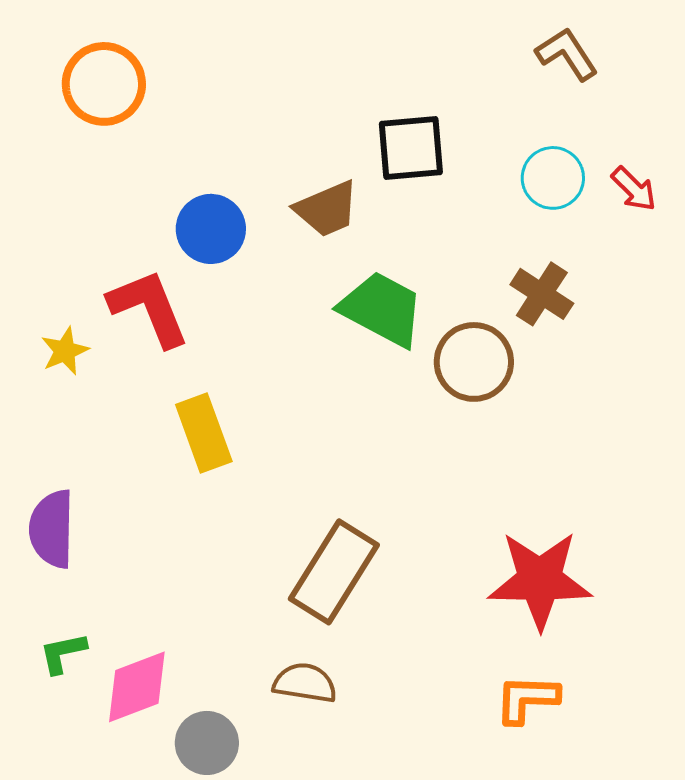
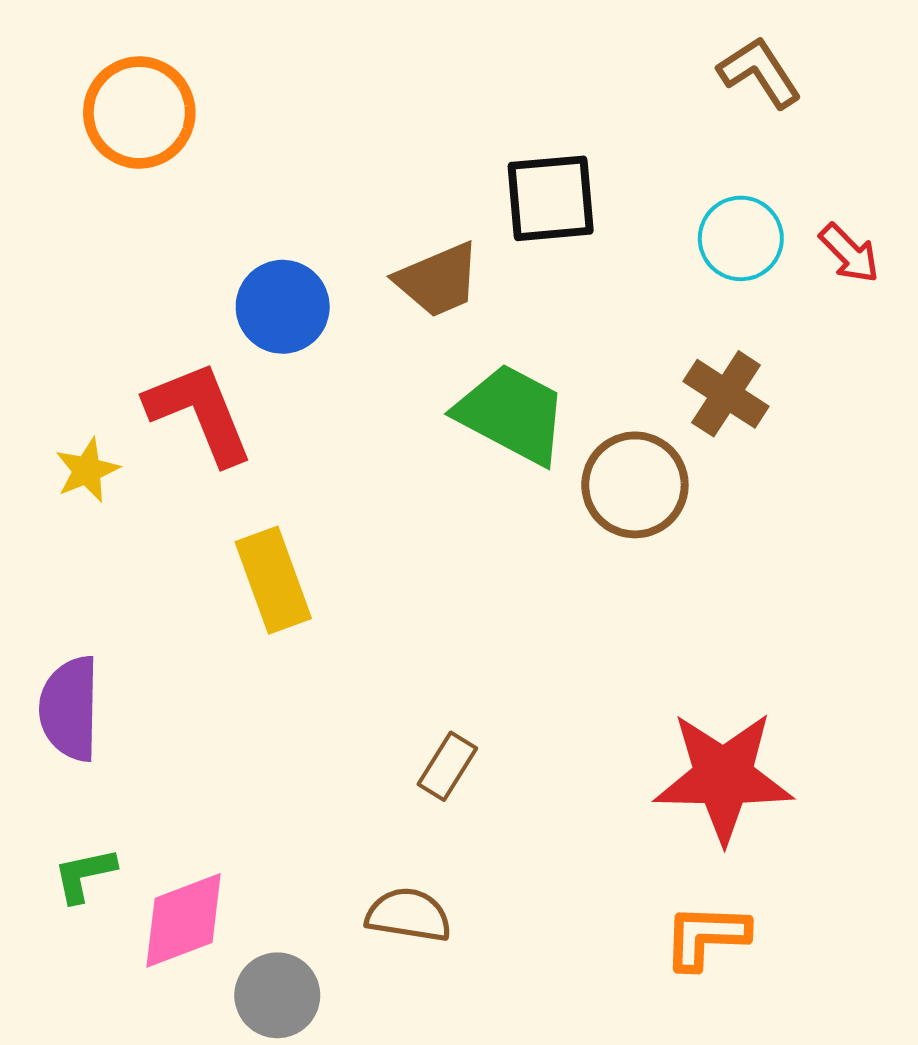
brown rectangle: (334, 572) -> (447, 766), size x0.5

